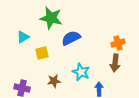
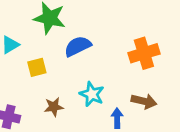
orange cross: (118, 43) -> (144, 53), size x1.5
brown arrow: (115, 63) -> (144, 101), moved, turned -84

